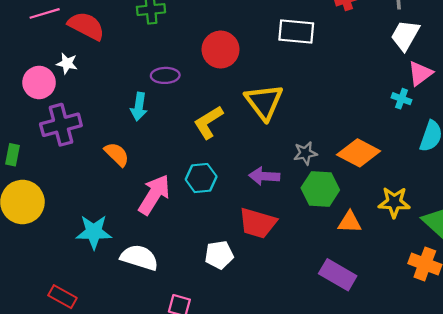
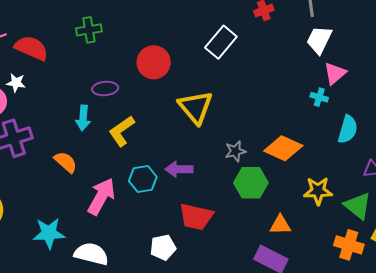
white rectangle: (296, 32) -> (221, 42), turned -52
yellow L-shape: (208, 122) -> (122, 131), moved
purple arrow: (264, 176) -> (179, 169), moved
orange triangle: (350, 222) -> (280, 225), moved

